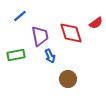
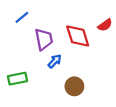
green rectangle: (16, 55) -> (18, 79), moved
blue arrow: (50, 56) -> (55, 61), turned -112

